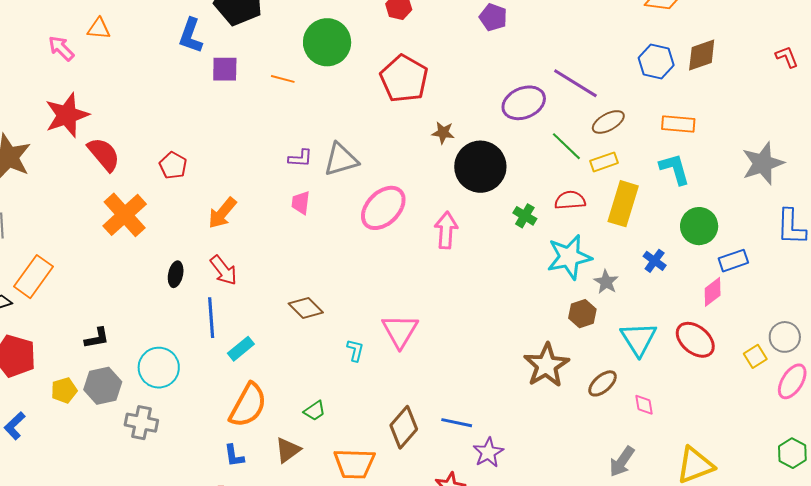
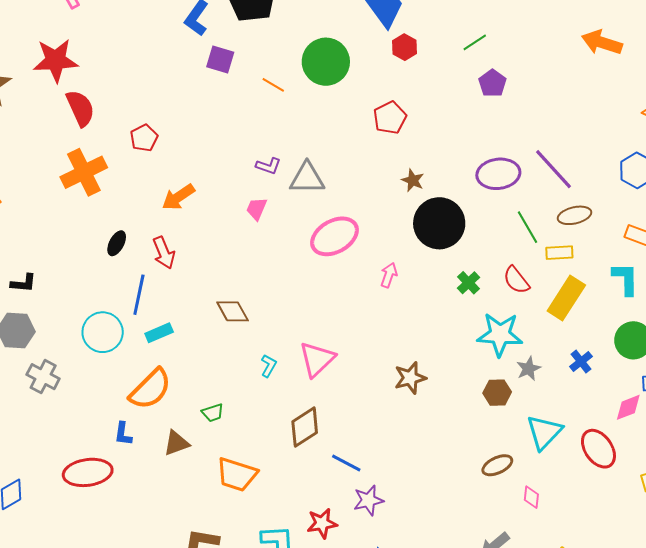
red pentagon: (404, 79) -> (390, 118), size x0.7
red semicircle: (570, 200) -> (516, 280), turned -140
pink arrow: (446, 230) -> (389, 275), size x0.7
brown star: (546, 365) -> (410, 378), moved, size x0.7
cyan circle: (159, 368) -> (103, 332), moved
brown diamond: (404, 427) -> (305, 427), moved

